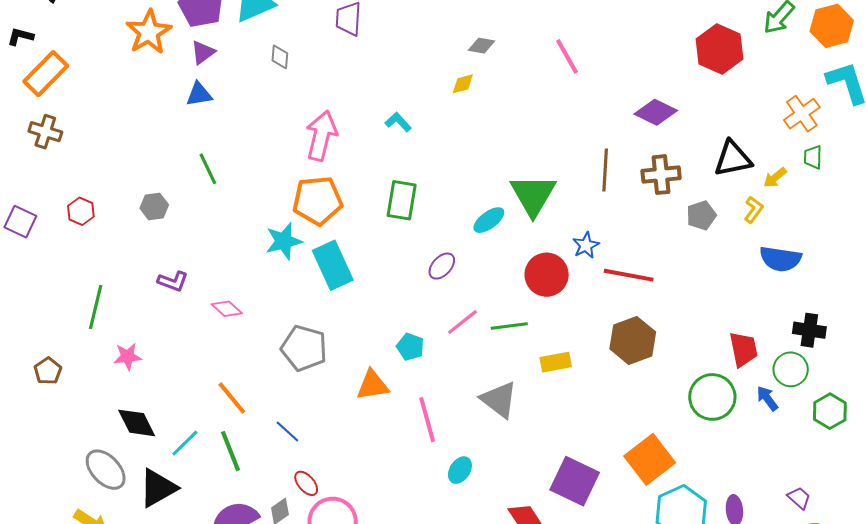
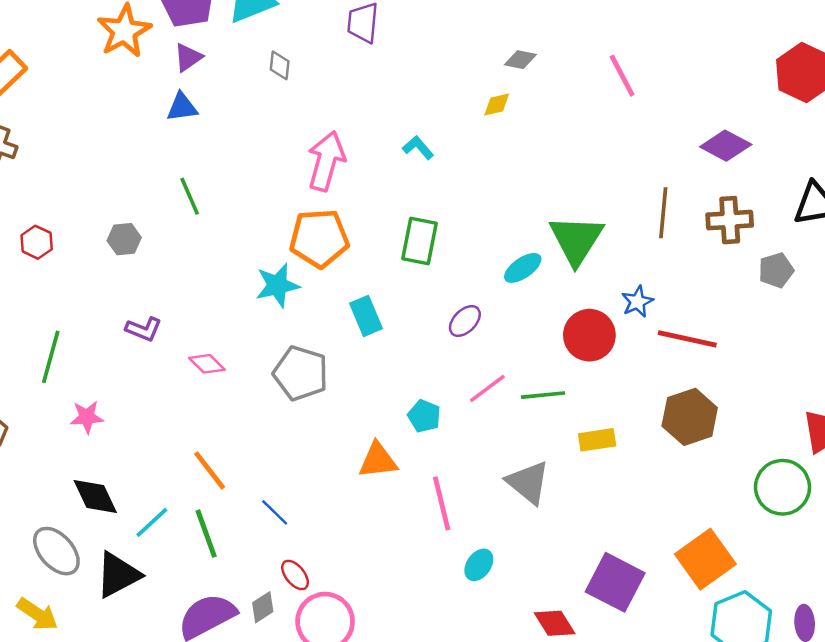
cyan rectangle: (333, 265) -> (366, 316), moved, size x0.7
gray pentagon: (304, 348) -> (301, 373), moved

